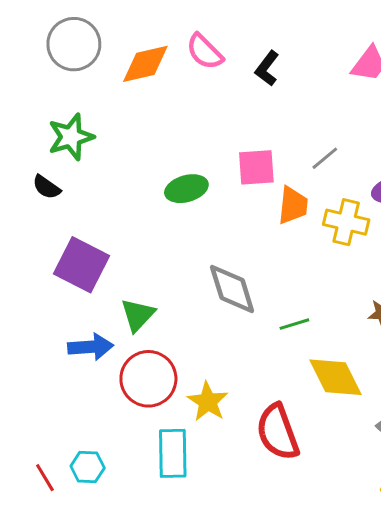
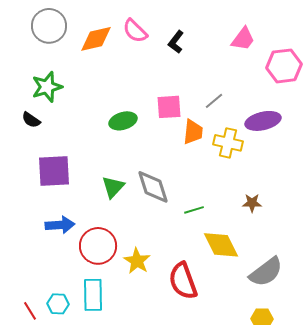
purple square: (81, 265) -> (54, 171), turned -30
green triangle: (138, 315) -> (113, 187), moved
cyan rectangle: (173, 453) -> (93, 295), moved

